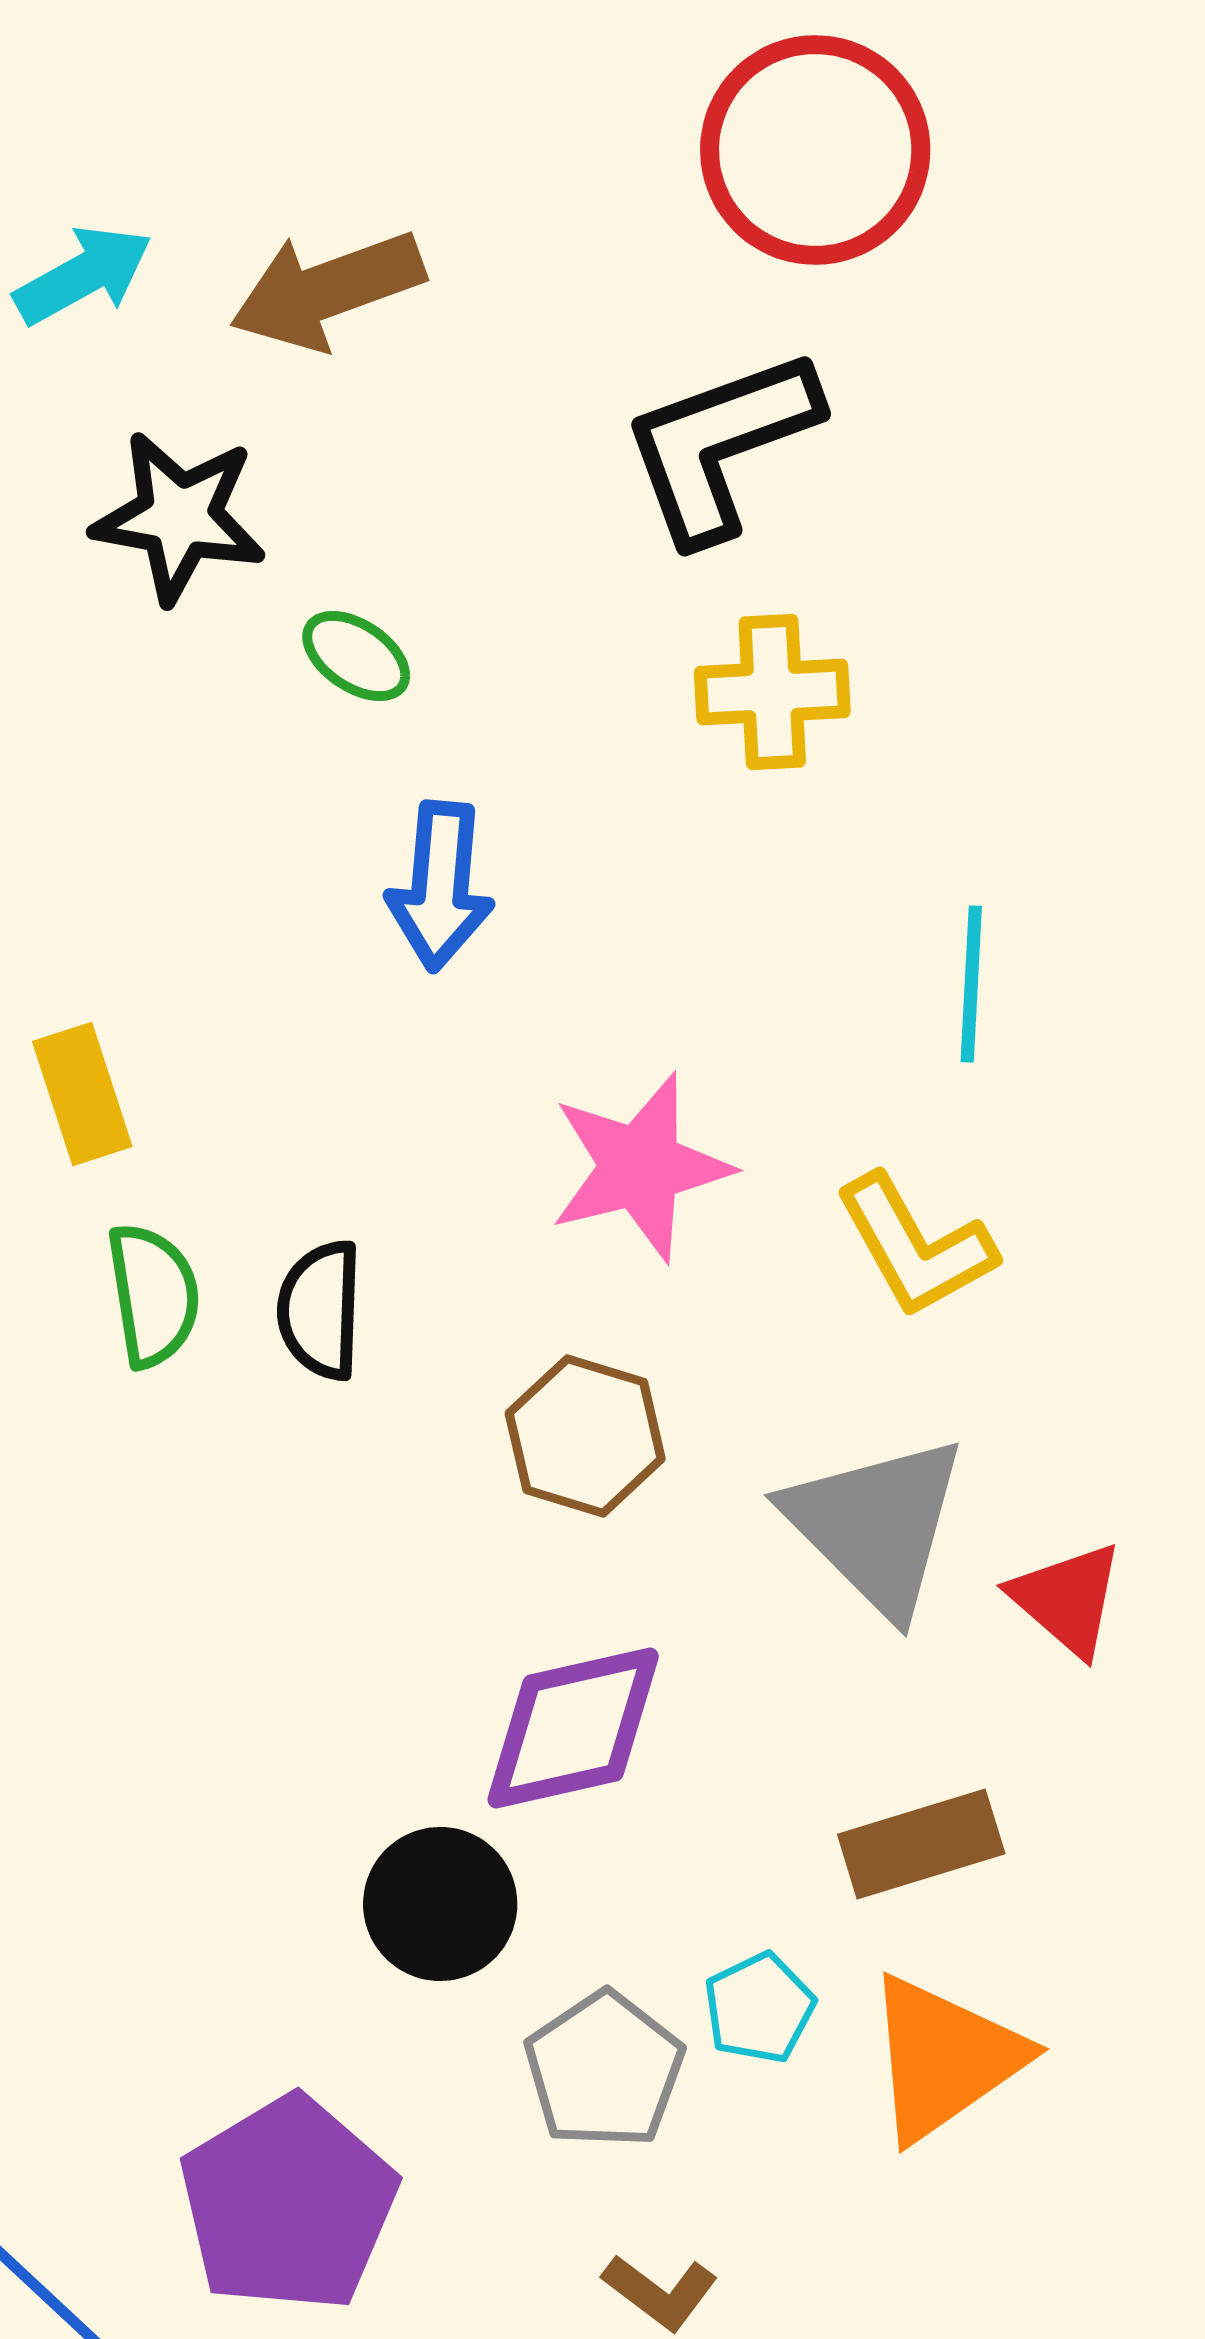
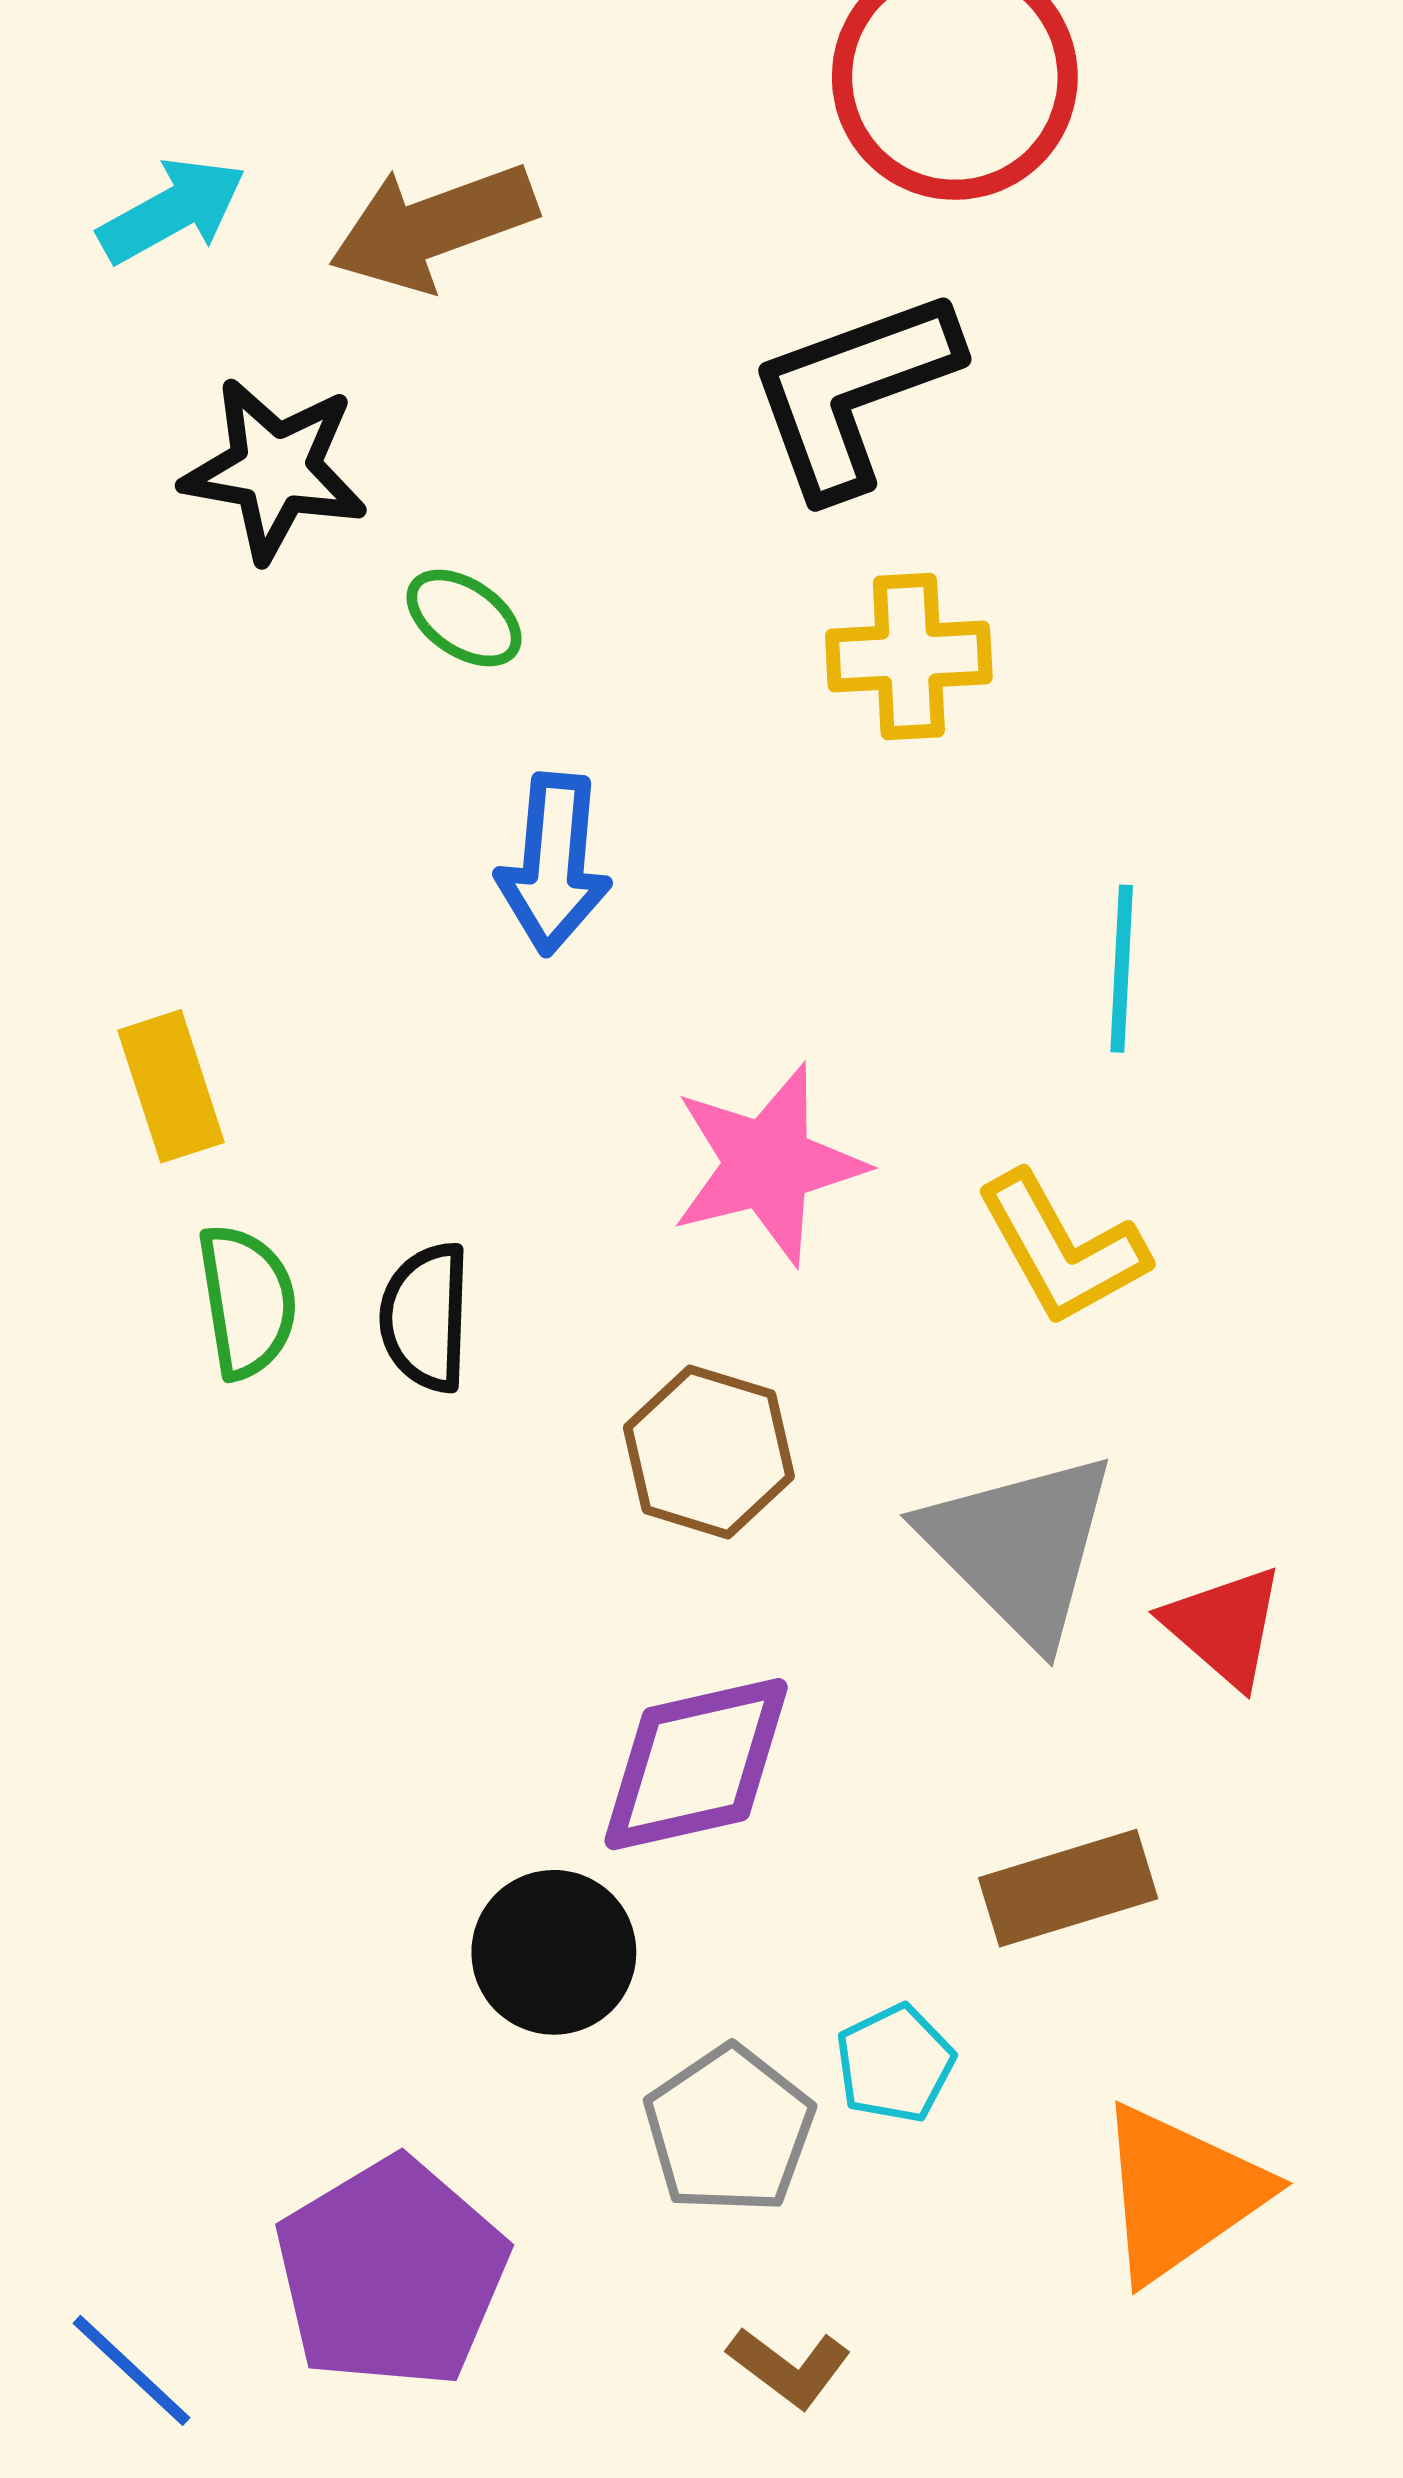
orange triangle: (944, 2058) -> (1180, 2193), moved

